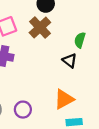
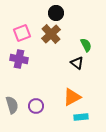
green semicircle: (80, 40) -> (86, 45), turned 136

